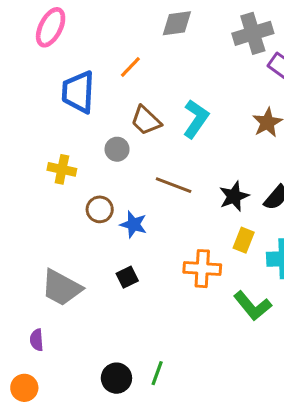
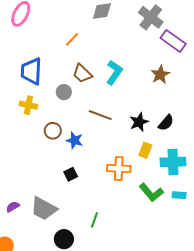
gray cross: (253, 33) -> (151, 17), turned -35
blue trapezoid: (78, 92) -> (31, 71), moved
gray trapezoid: (62, 288) -> (44, 209), moved
purple semicircle: (37, 340) -> (13, 207), moved, turned 64
green line: (157, 373) -> (94, 220), moved

